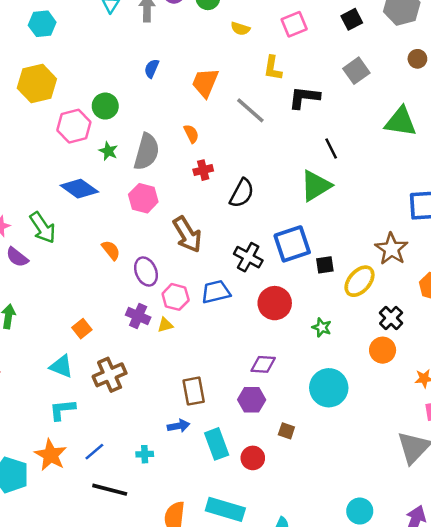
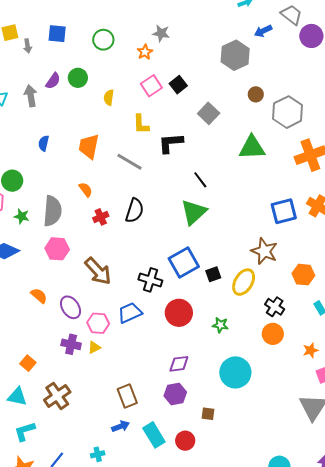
black square: (352, 19) -> (178, 85), moved
yellow semicircle: (240, 29) -> (109, 98), turned 91
black semicircle: (242, 193) -> (135, 211), moved

